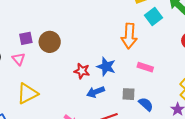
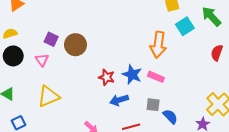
purple square: (26, 38) -> (51, 39), turned 32
pink rectangle: (145, 67) -> (156, 77), moved

